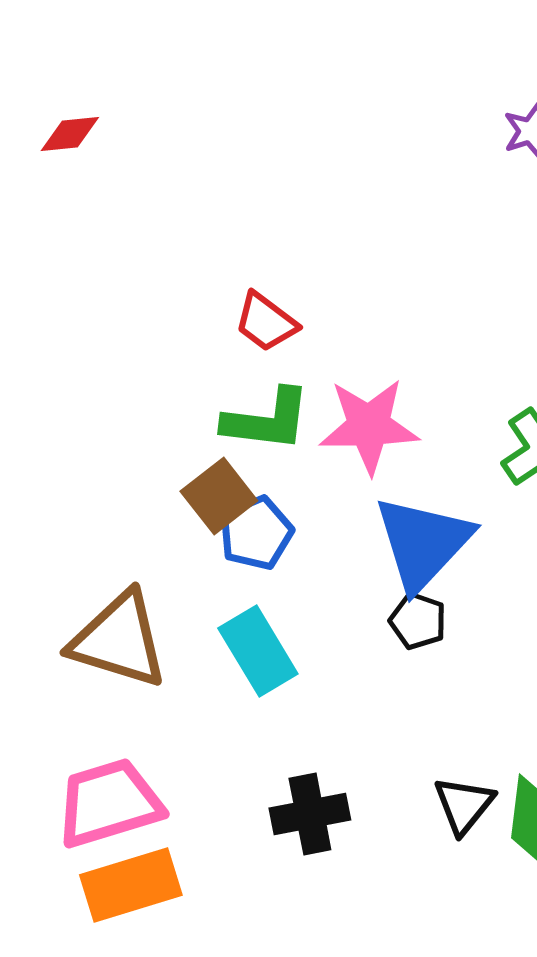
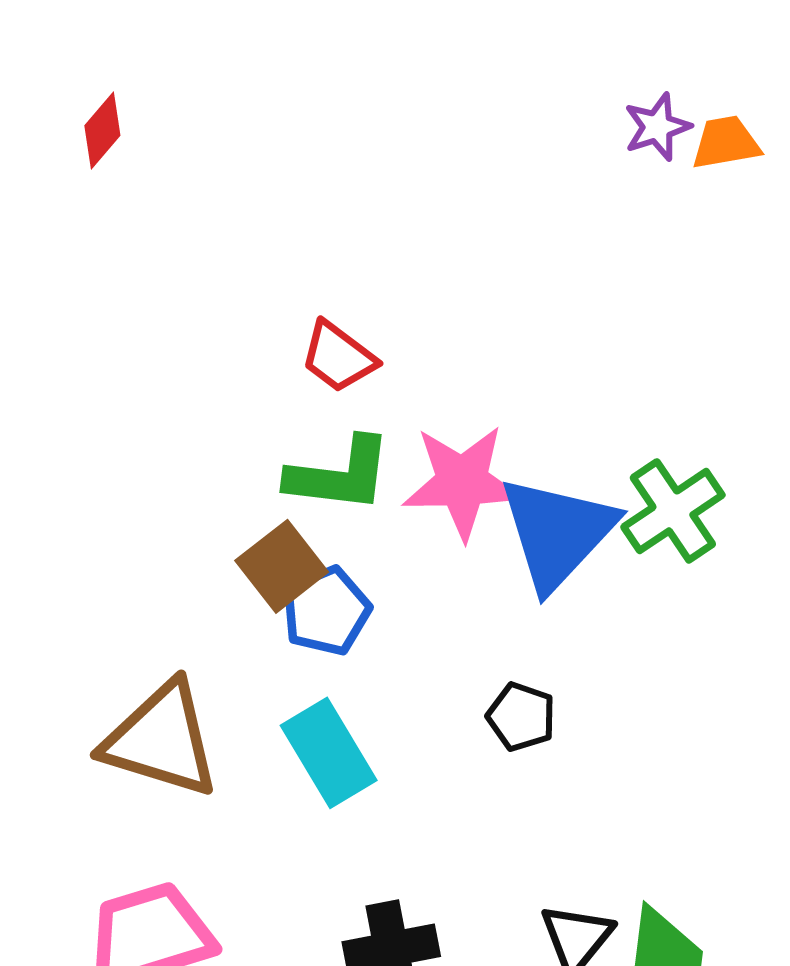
red diamond: (70, 134) -> (102, 131), turned -44
blue triangle: (423, 543) -> (557, 533), moved

